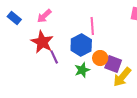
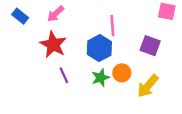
purple line: (54, 57) -> (64, 75), moved
orange circle: (100, 58) -> (122, 73), moved
purple square: (113, 64) -> (150, 46), moved

